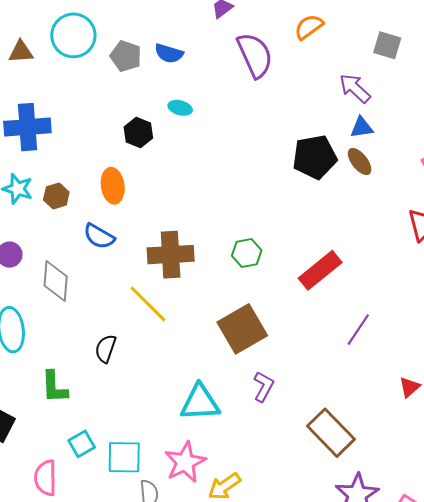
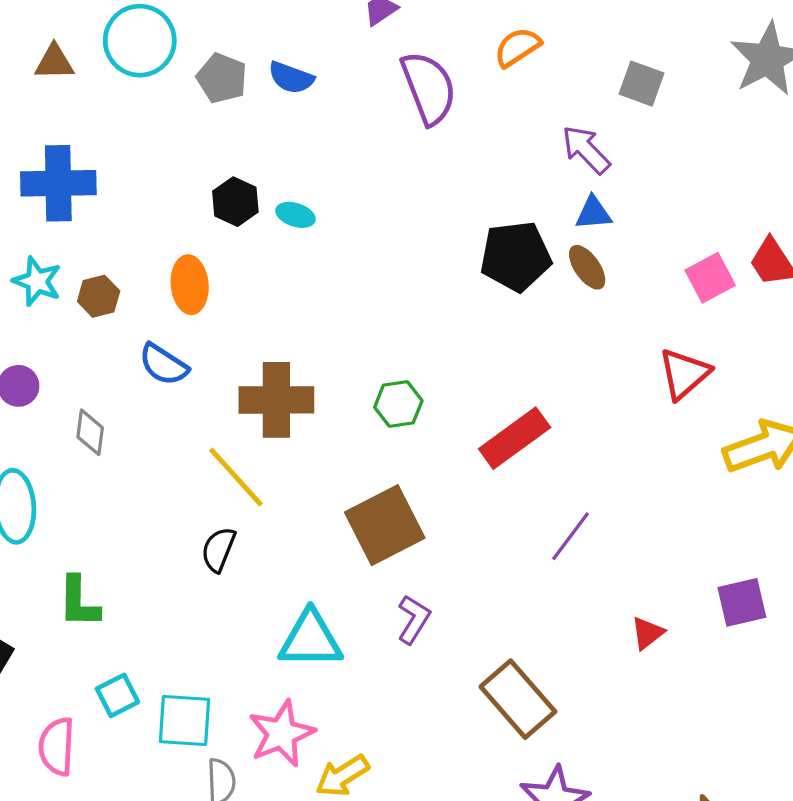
cyan ellipse: (180, 108) -> (295, 215), moved
gray diamond: (56, 281) -> (90, 432), size x0.7
black semicircle: (106, 349) -> (218, 550), moved

